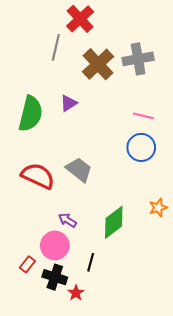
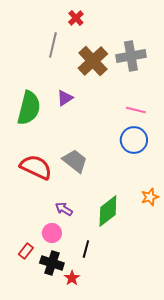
red cross: (80, 19) -> (76, 18), size x0.6
pink circle: (55, 245) -> (52, 233), size x0.7

